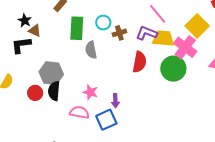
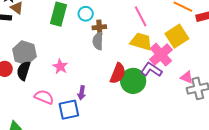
purple L-shape: (147, 33) -> (151, 70), moved
gray semicircle: (91, 50) -> (98, 41), moved
red semicircle: (140, 62) -> (118, 73), moved
green circle: (173, 69) -> (133, 81), moved
pink star: (90, 92) -> (60, 66), moved

